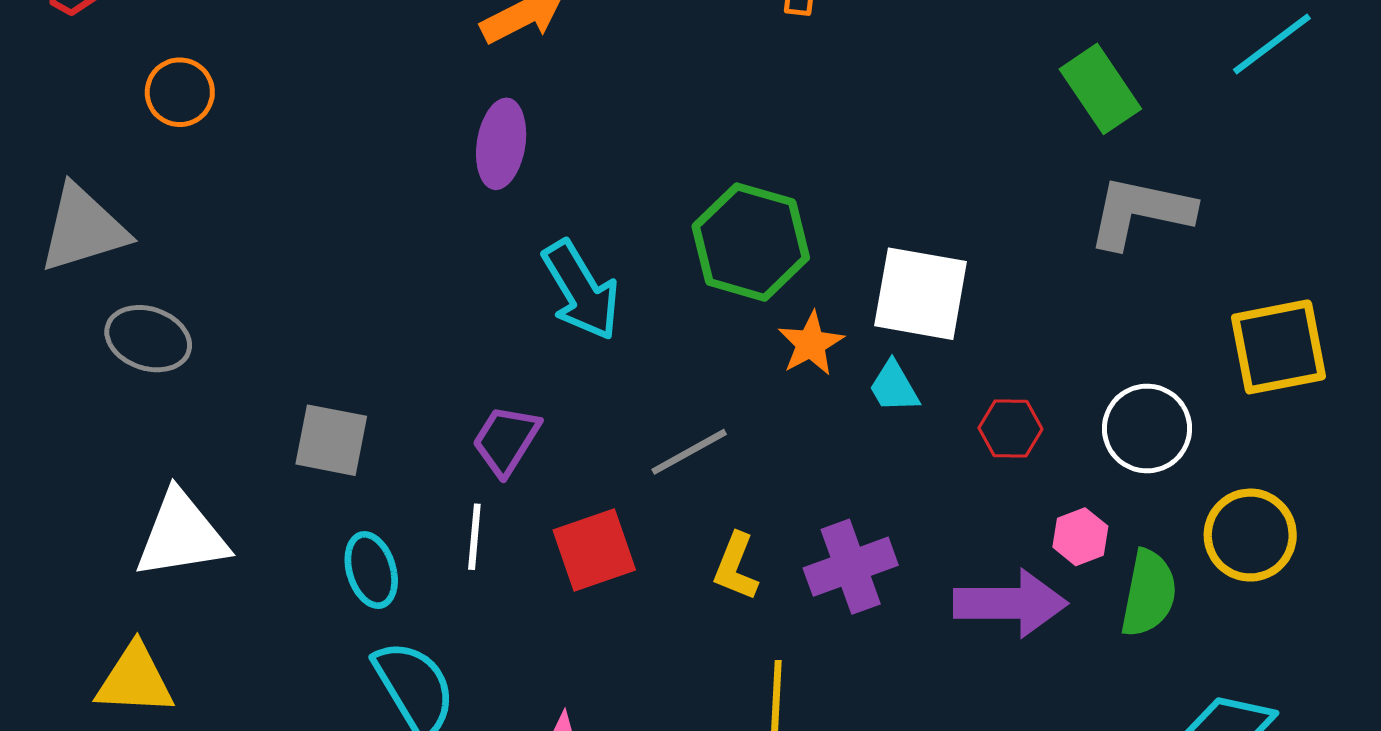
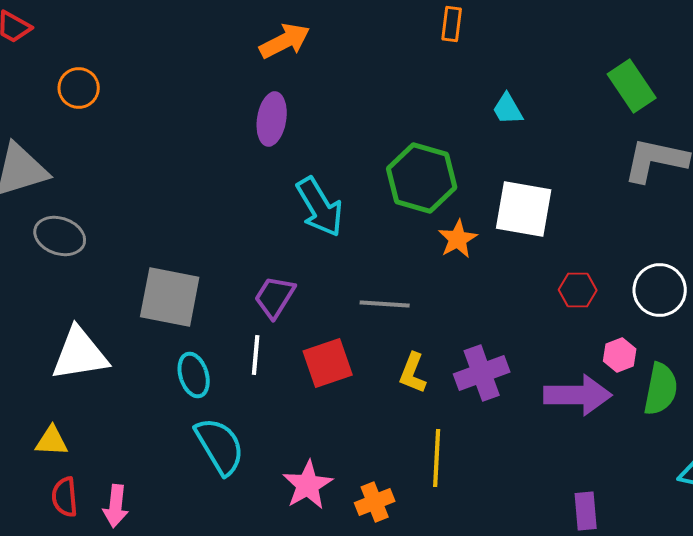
cyan trapezoid: (894, 387) -> (508, 109), moved
gray square: (331, 440) -> (170, 297), size x1.4
gray line: (689, 452) -> (385, 304), turned 33
yellow triangle: (135, 680) -> (52, 441), size x0.7

